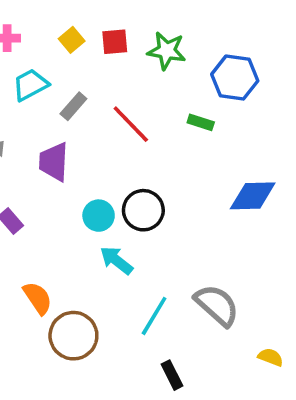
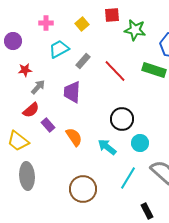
red square: (115, 42) -> (112, 15), moved
green rectangle: (201, 122) -> (154, 70), size x1.6
cyan circle: (99, 216) -> (140, 143), moved
orange semicircle: (38, 298) -> (74, 137), moved
black rectangle: (172, 375) -> (147, 211), moved

